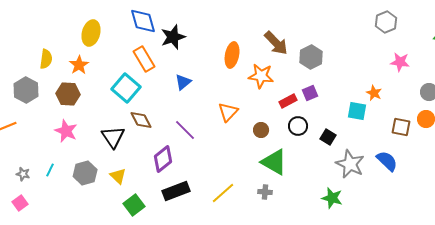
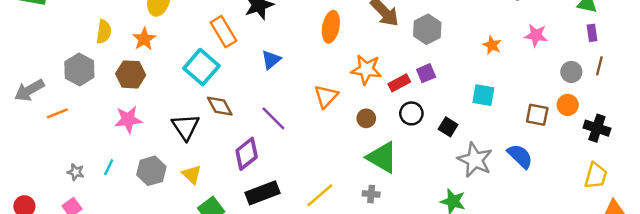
orange star: (261, 76) -> (366, 70), moved
orange star: (374, 93) -> (492, 45), moved
pink star: (66, 131) -> (128, 120), turned -30

